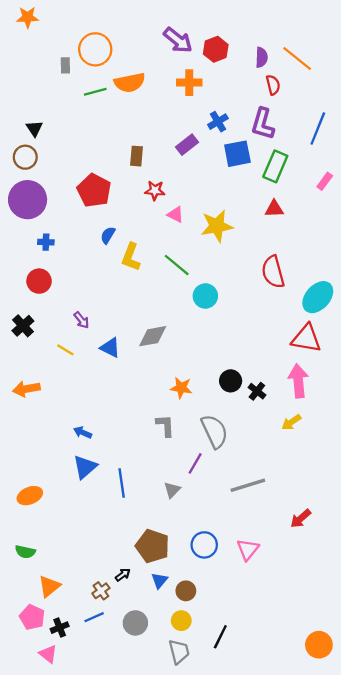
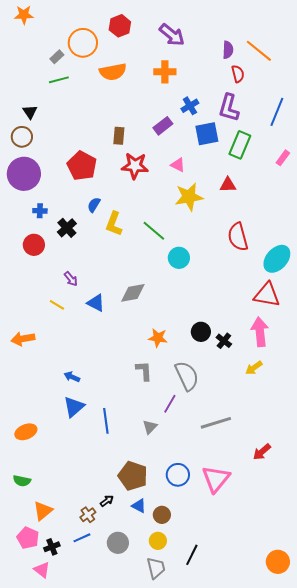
purple arrow: (178, 40) -> (172, 35), moved
red hexagon: (216, 49) -> (120, 26), moved
gray rectangle: (65, 65) -> (57, 57), turned 48
green line: (95, 92) -> (59, 80), moved
red star: (155, 190) -> (135, 166), size x1.5
red triangle: (274, 209) -> (228, 185), moved
pink triangle: (176, 215) -> (178, 165), moved
black cross: (23, 326) -> (67, 228), moved
pink triangle: (248, 550) -> (216, 479), size x1.4
blue triangle: (159, 580) -> (139, 506), turned -42

